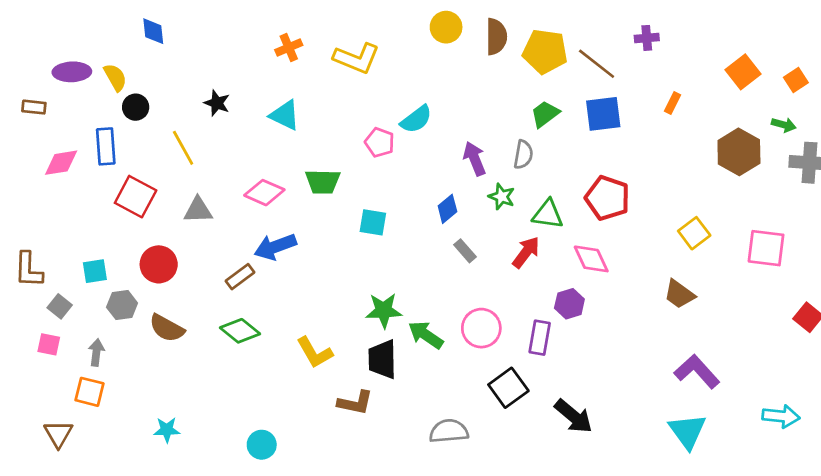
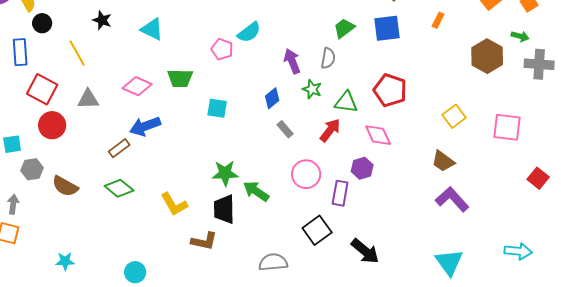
red circle: (159, 264) -> (52, 125), moved
pink circle: (481, 328) -> (306, 174), moved
purple L-shape: (697, 371) -> (452, 199), moved

